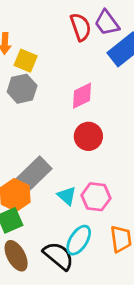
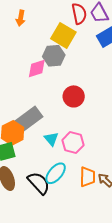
yellow square: (26, 61) -> (63, 35), moved, size x1.4
gray hexagon: (22, 89) -> (54, 56), moved
pink diamond: (82, 96) -> (37, 68), moved

